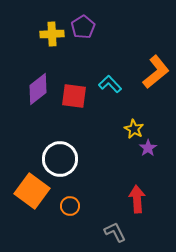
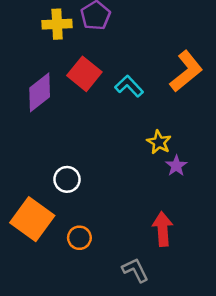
red square: (74, 96) -> (84, 74), moved, turned 32
white circle: (60, 159) -> (67, 179), size x0.6

